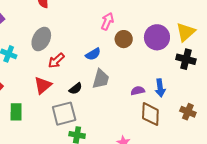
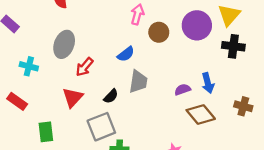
brown diamond: (150, 114) -> (201, 114), turned -35

